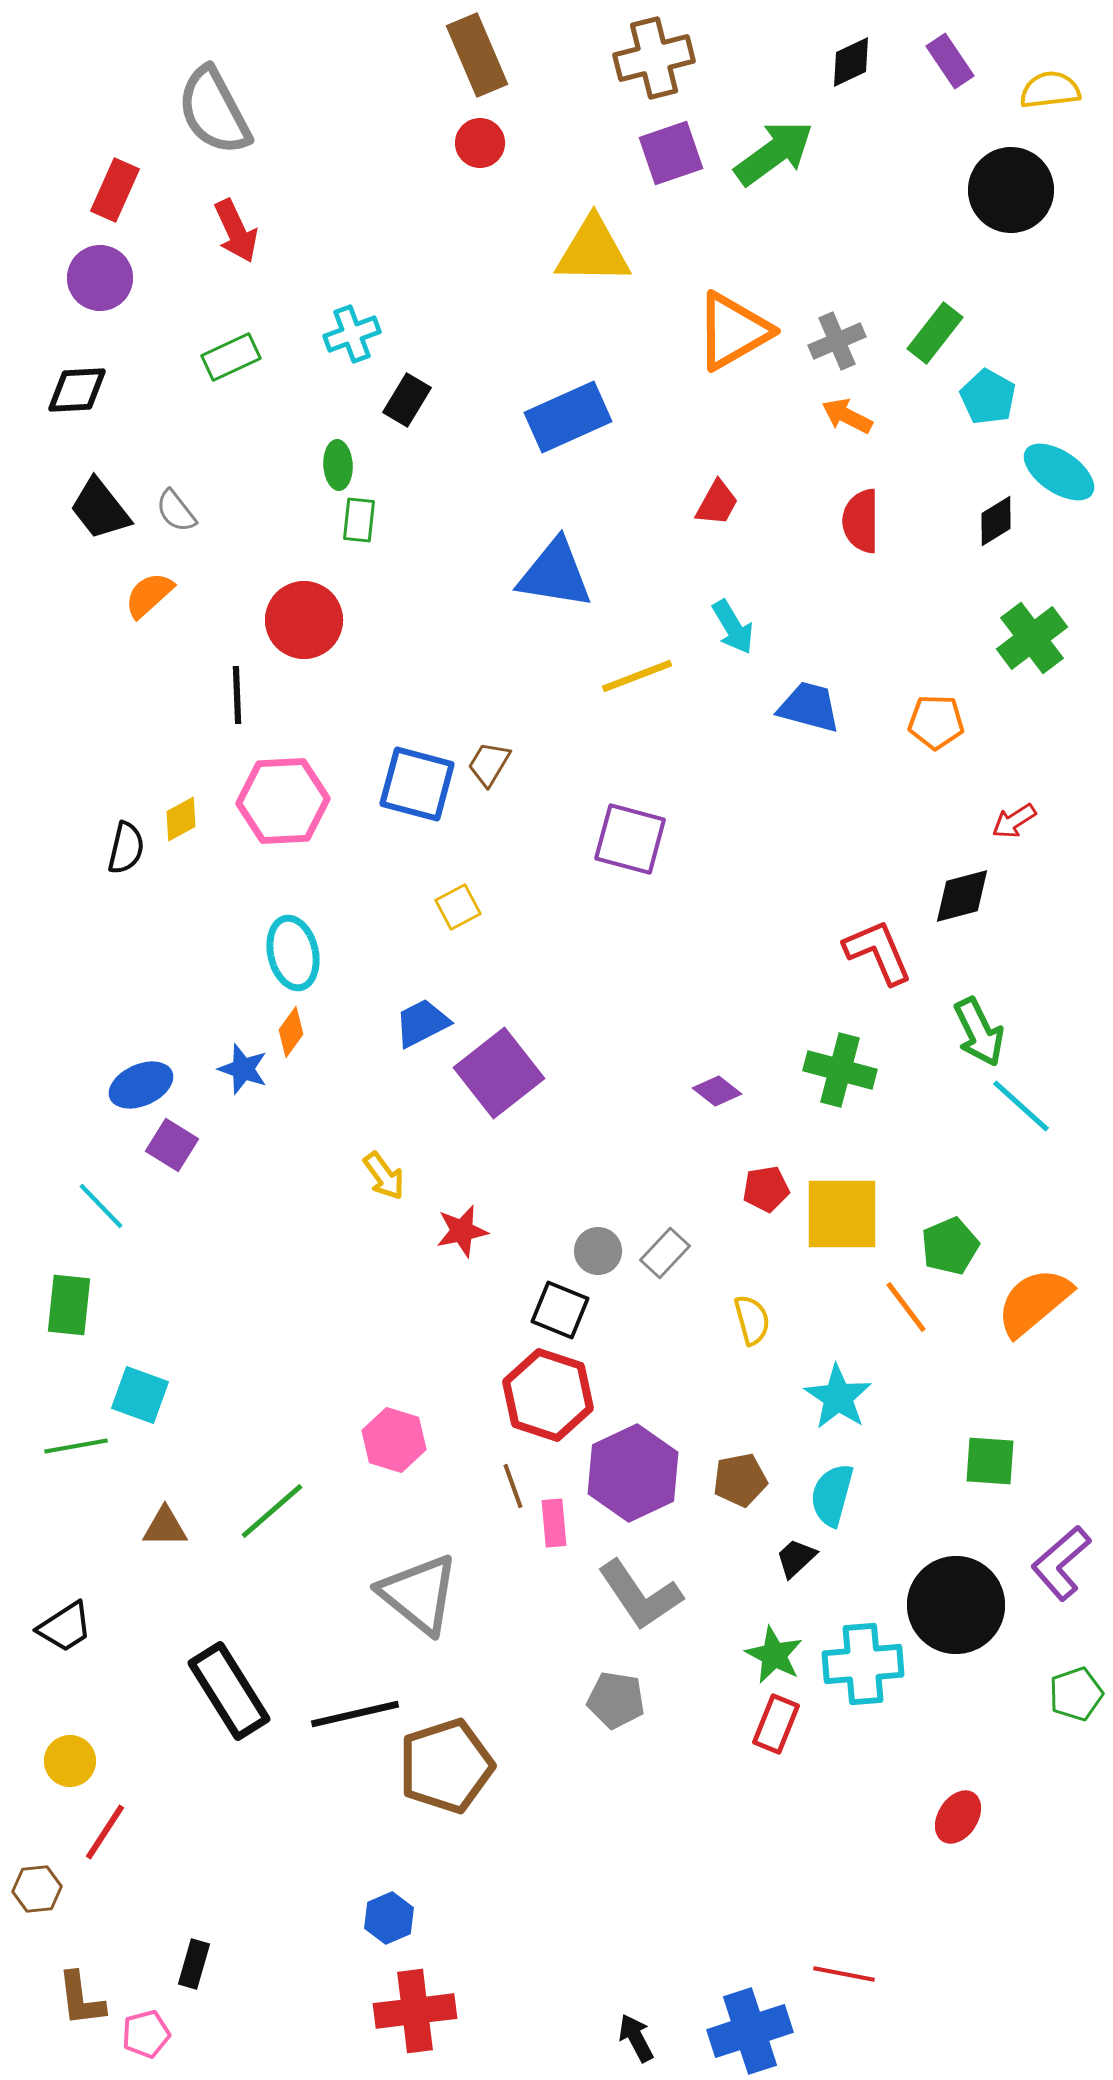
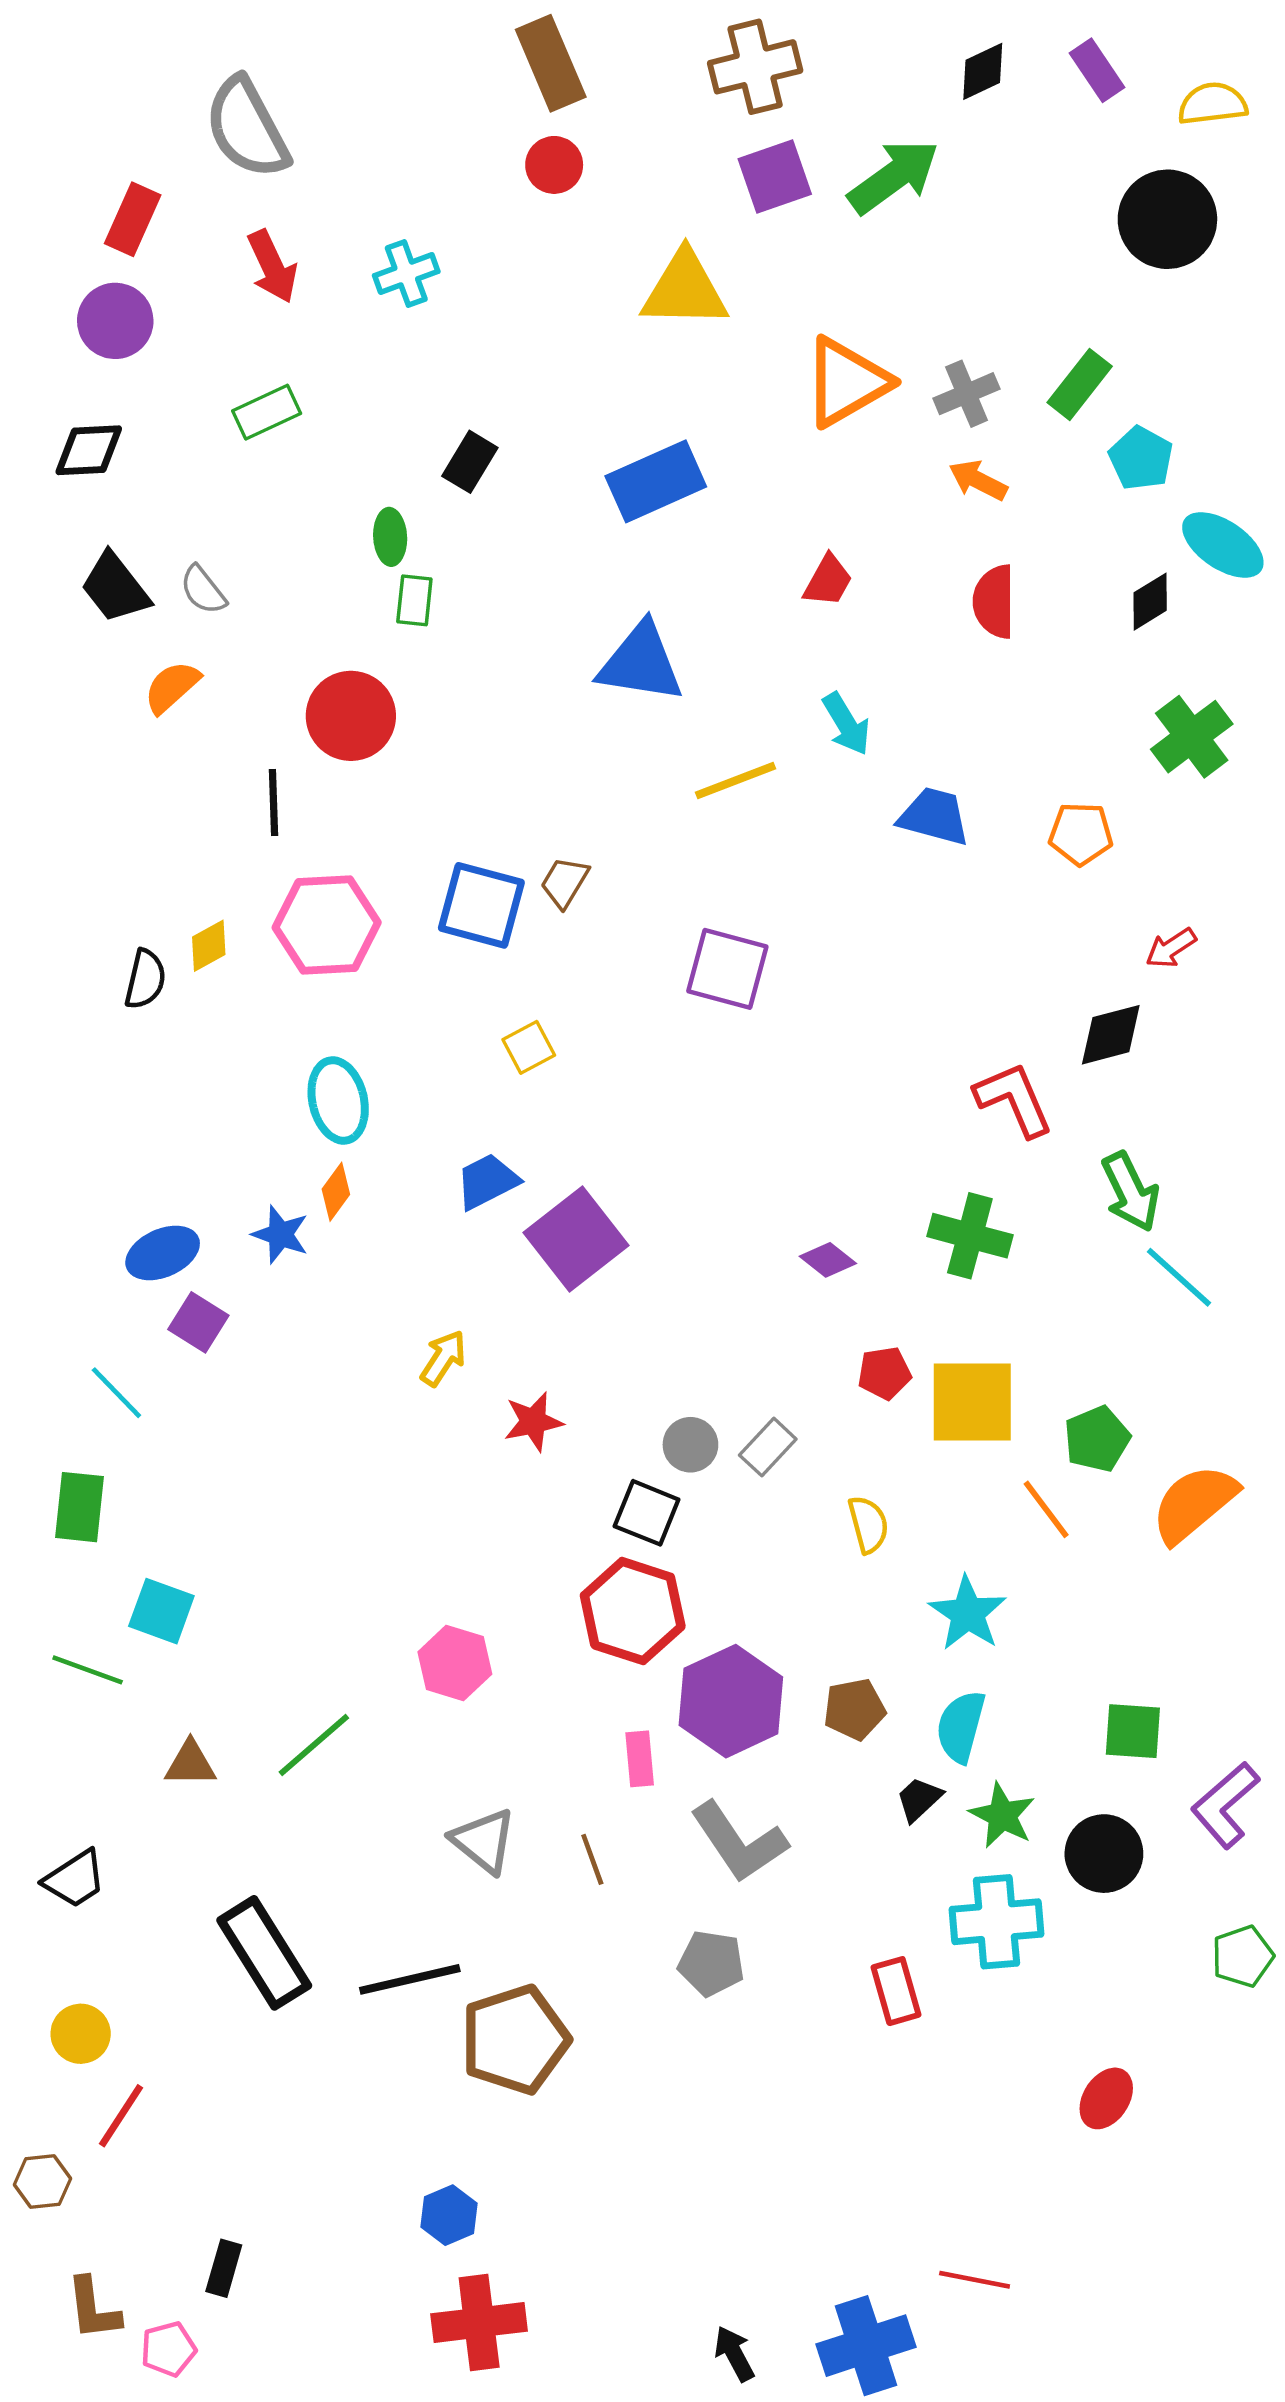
cyan cross: (352, 334) -> (406, 274), moved
yellow arrow: (384, 1176) -> (443, 1358), turned -111
green line: (76, 1446) -> (88, 1670), turned 30
green square: (990, 1461) -> (1133, 1731), moved
brown line: (513, 1486) -> (592, 1859), moved
gray triangle: (419, 1594) -> (484, 1841), size x0.7
black circle: (956, 1605) -> (1104, 1854), size x0.7
green star: (774, 1655) -> (1002, 1815), moved
red rectangle: (776, 1724) -> (896, 1991), turned -38

